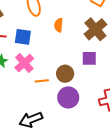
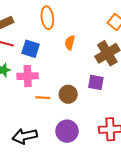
pink cross: (24, 63) -> (28, 76), turned 30
purple circle: (68, 97) -> (67, 131), moved

